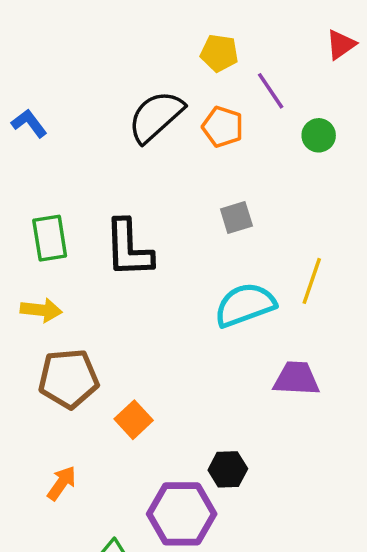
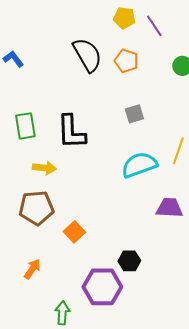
purple line: (271, 91) -> (154, 26), moved
black semicircle: (156, 116) -> (87, 55), turned 102
yellow arrow: (41, 310) -> (44, 168), moved

